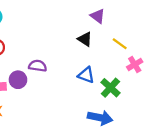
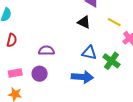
purple circle: (18, 80) -> (40, 74), moved
blue arrow: (100, 118) -> (82, 77), moved

